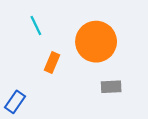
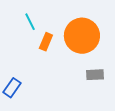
orange rectangle: (52, 62) -> (46, 42), moved

